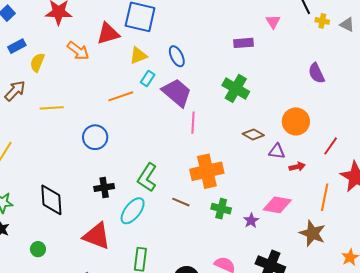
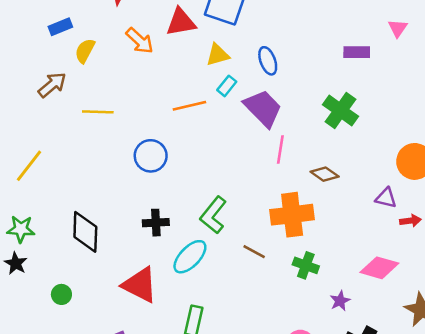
brown diamond: (253, 134) -> (325, 174), moved
purple star: (251, 221) -> (340, 301), moved

